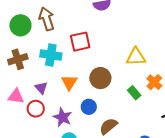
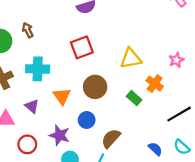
brown arrow: (47, 19) -> (28, 30), size x0.6
red square: (80, 42) -> (82, 47), moved
red circle: (36, 109) -> (27, 144), moved

